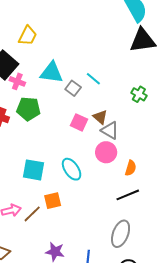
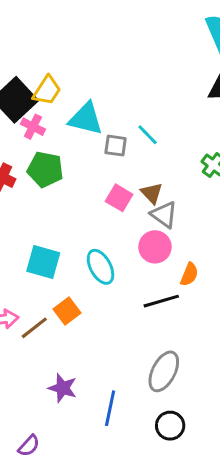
yellow trapezoid: (28, 36) -> (47, 90), moved
gray square: (73, 88) -> (116, 146), turned -35
black line: (128, 195) -> (161, 301), moved
orange square: (53, 201) -> (67, 311), turned -30

